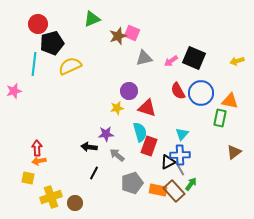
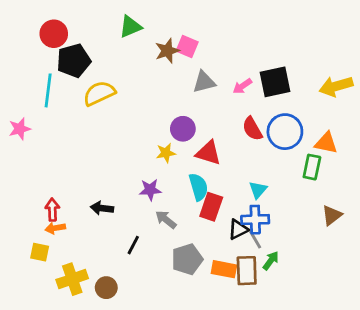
black square: (194, 58) -> (275, 82), turned -35
yellow arrow: (237, 61) -> (336, 86), size x1.6
black arrow: (89, 147) -> (102, 208), moved
brown rectangle: (174, 191) -> (247, 271), turned 40

